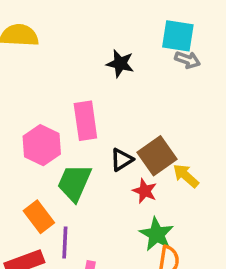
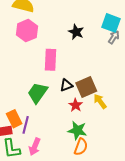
gray arrow: (188, 60) -> (114, 37), turned -88
pink hexagon: (42, 145) -> (27, 31), moved
orange rectangle: (39, 217) -> (14, 119), moved
green star: (157, 234) -> (77, 130), turned -30

